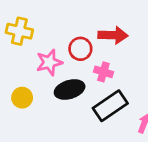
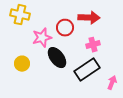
pink cross: (103, 72) -> (93, 45), moved, turned -32
black ellipse: (70, 89) -> (57, 58), turned 70

